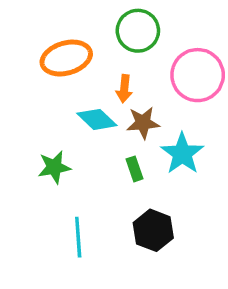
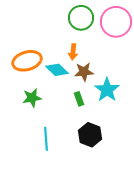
orange ellipse: (66, 58) -> (27, 61), moved
pink circle: (198, 75) -> (116, 22), moved

